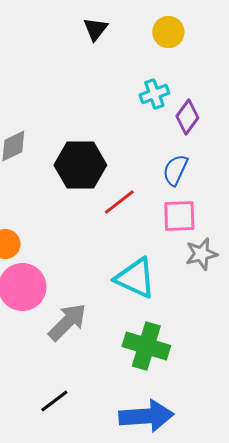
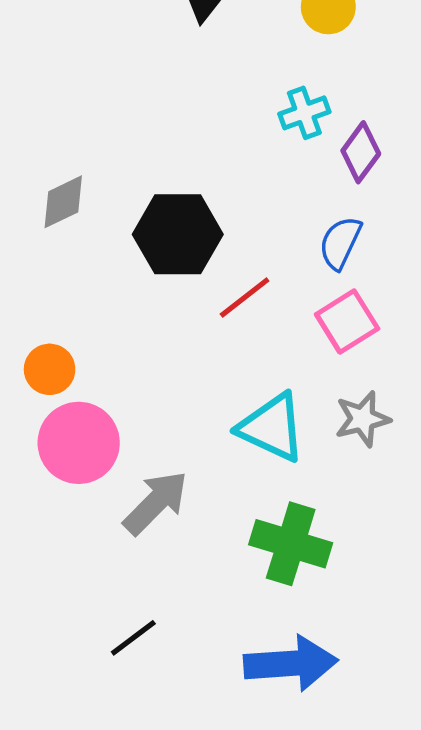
pink square: (179, 216) -> (347, 321), turned -30
gray star: (201, 254) -> (362, 419), moved

